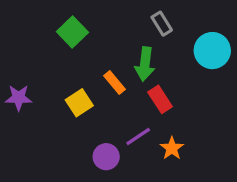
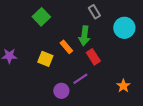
yellow square: (79, 103) -> (45, 59), turned -35
orange star: (172, 148) -> (123, 86), moved

